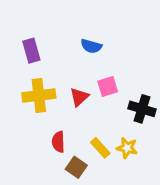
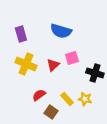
blue semicircle: (91, 46) -> (61, 31), size x1.5
yellow cross: (39, 95) -> (26, 64), turned 30
red semicircle: (58, 142) -> (39, 95), turned 56

